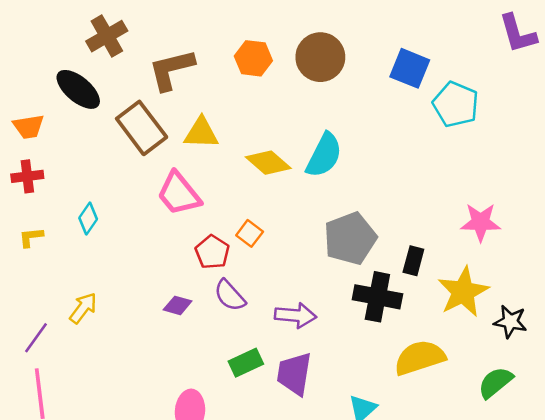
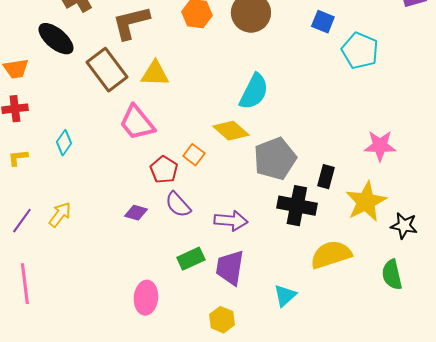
blue square: (410, 68) -> (323, 22), size x0.7
yellow diamond: (268, 163) -> (231, 131), moved
purple line: (36, 338) -> (22, 221), moved
green semicircle: (495, 382) -> (392, 275), turned -64

